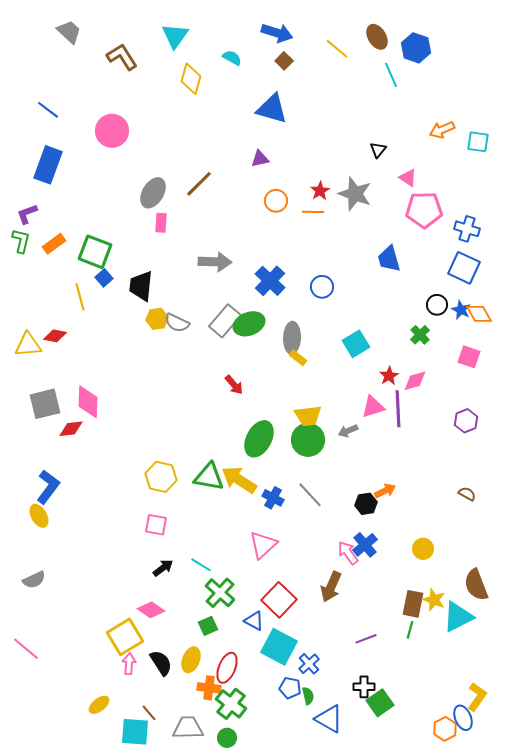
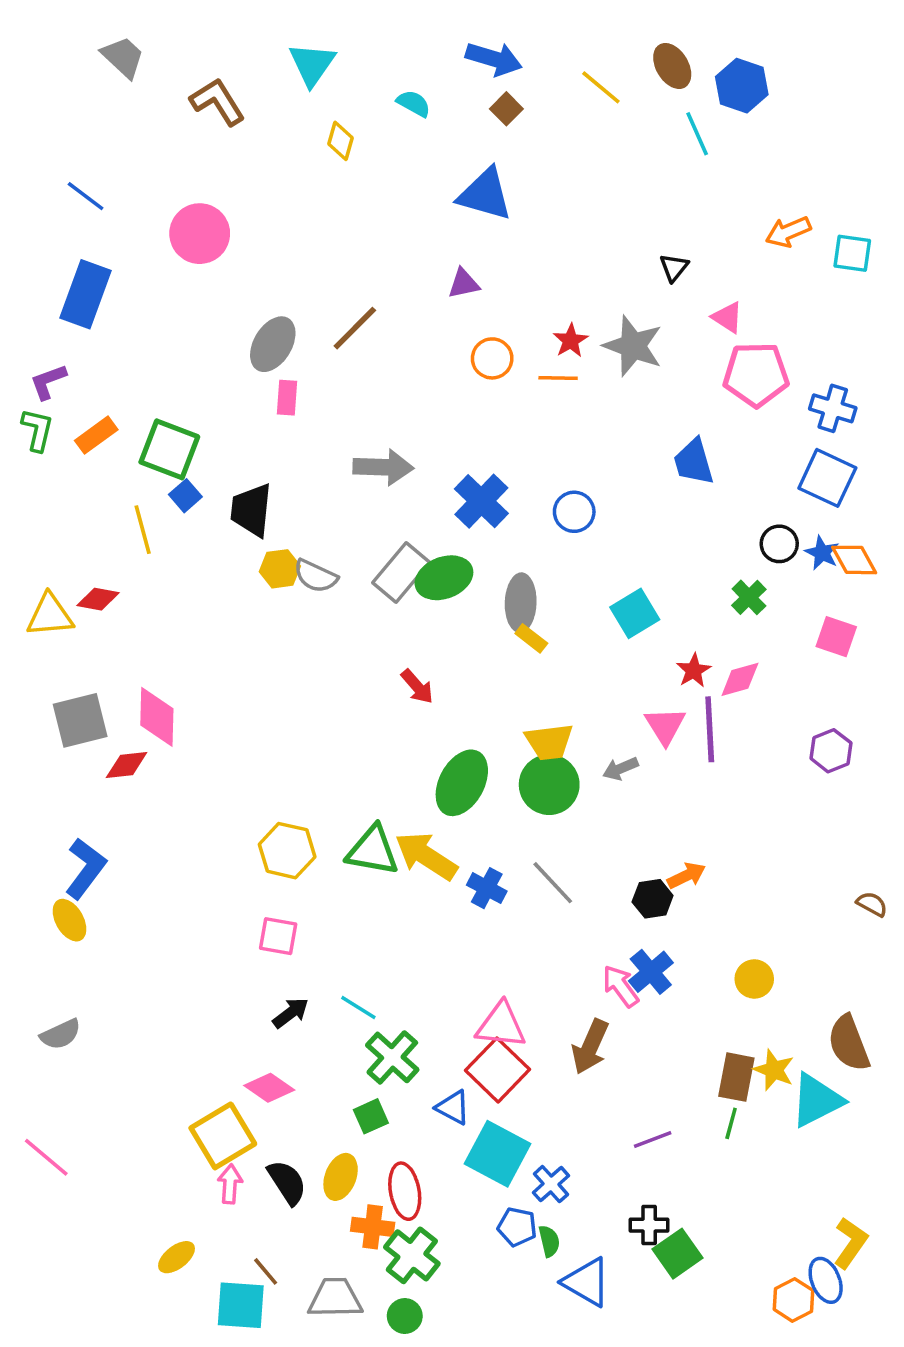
yellow diamond: (191, 79) -> (341, 141), size x0.7
pink triangle: (373, 407) -> (665, 726), turned -45
brown semicircle: (467, 494) -> (872, 904), moved
pink triangle: (263, 545) -> (501, 1025), moved, turned 48
red ellipse: (227, 668) -> (405, 1191), turned -32

